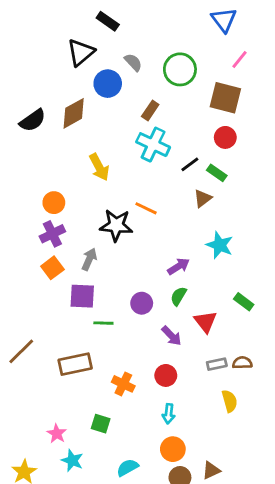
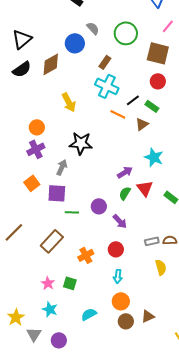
black triangle: (81, 52) -> (22, 39), moved
orange line: (146, 208) -> (118, 114), moved
orange square: (52, 268) -> (32, 183), moved
purple circle: (142, 303) -> (99, 206), moved
red triangle: (205, 322) -> (145, 188), moved
brown rectangle: (75, 364) -> (52, 241), turned -35
orange cross: (123, 384) -> (86, 255), turned 35
pink star: (57, 434) -> (48, 283), moved

